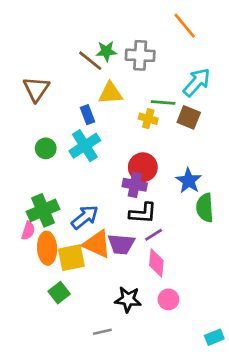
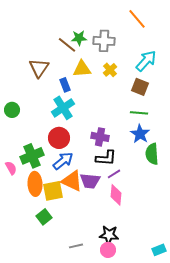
brown triangle: (36, 89) -> (39, 68), moved
green line: (163, 103) -> (139, 113), moved
yellow cross: (148, 119) -> (110, 70), moved, turned 32
green circle: (46, 148) -> (12, 110), moved
red circle: (143, 167) -> (59, 138), moved
pink semicircle: (28, 231) -> (11, 168), moved, turned -48
black star: (128, 299) -> (109, 235), moved
pink circle: (168, 299) -> (108, 250), moved

